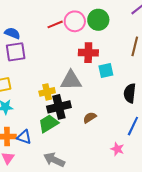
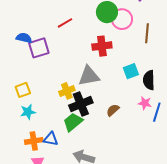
pink circle: (75, 21) -> (122, 19), moved
purple square: (16, 52) -> (39, 48), moved
cyan square: (106, 70) -> (131, 71), moved
pink star: (117, 149) -> (145, 103), moved

